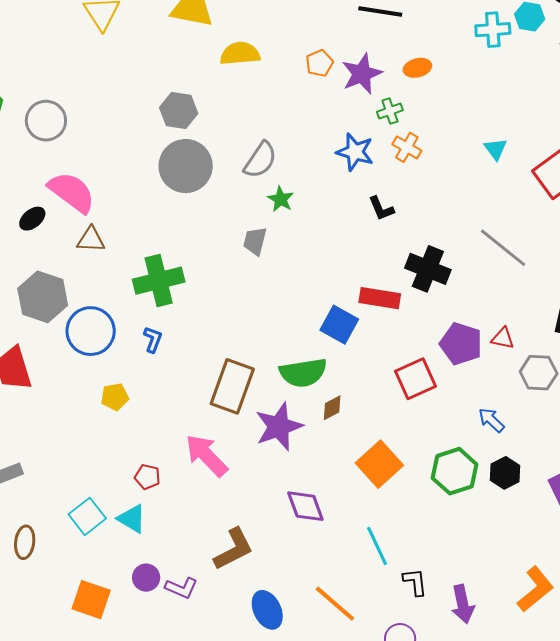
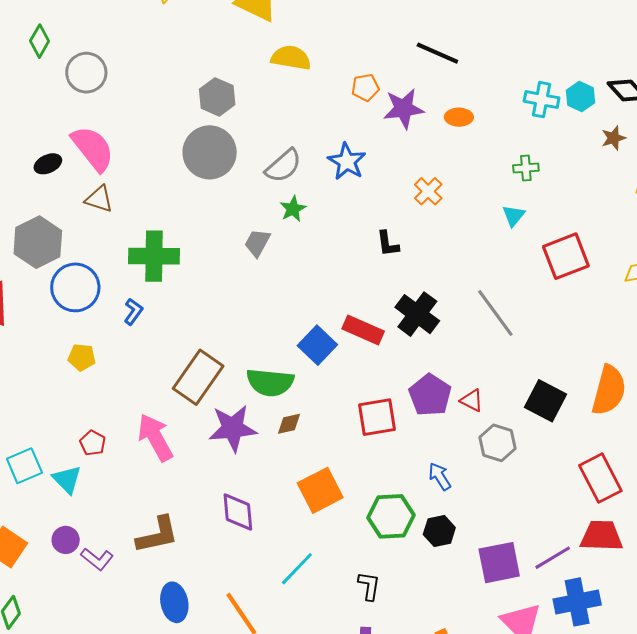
green cross: (390, 111) -> (526, 168), moved
blue star: (355, 152) -> (347, 162), moved
cyan line: (377, 546) -> (297, 569), turned 54
black L-shape: (415, 582) -> (369, 586), moved

